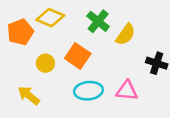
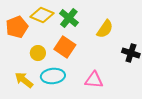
green cross: (98, 21) -> (69, 18), moved
cyan ellipse: (88, 91) -> (53, 76), moved
pink triangle: (127, 91) -> (94, 80), moved

